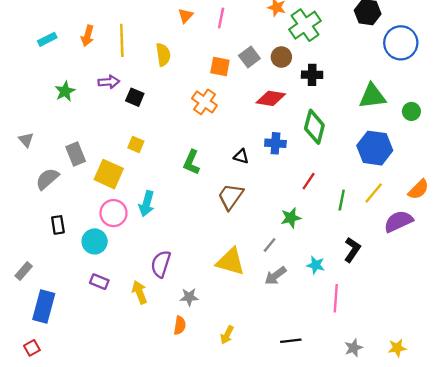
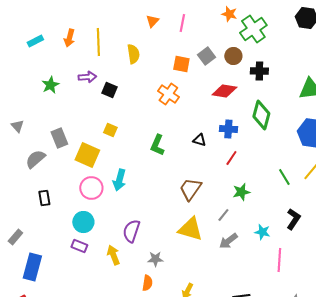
red line: (309, 181) -> (231, 158), moved
brown trapezoid: (231, 197) -> (190, 189), moved
green line: (342, 200) -> (284, 177), turned -42
cyan circle: (95, 241) -> (83, 222), moved

